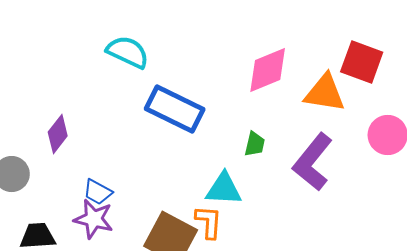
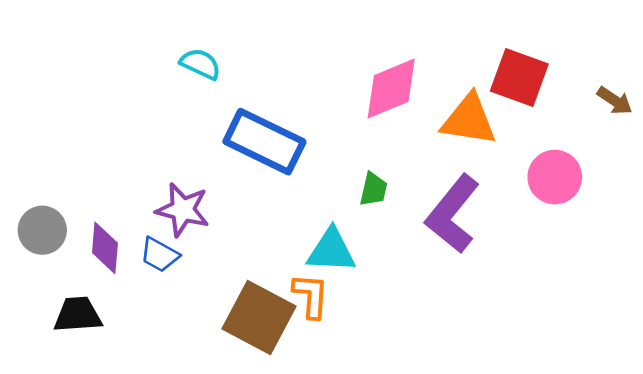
cyan semicircle: (128, 52) -> (200, 64), size x0.7
purple diamond: (58, 134) -> (105, 248), moved, turned -33
purple star: (94, 219) -> (183, 210), moved

